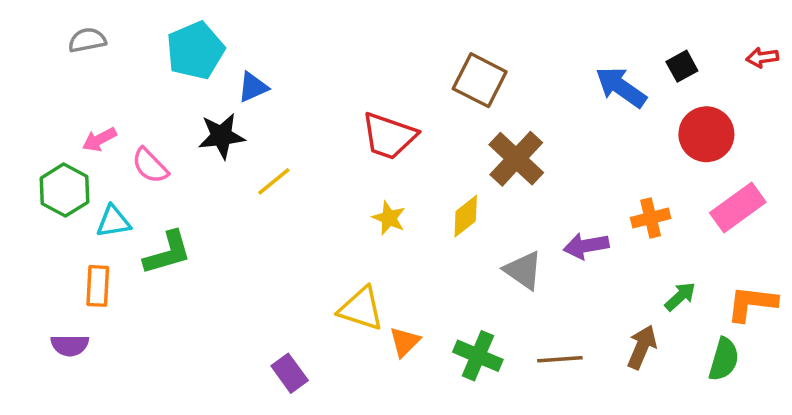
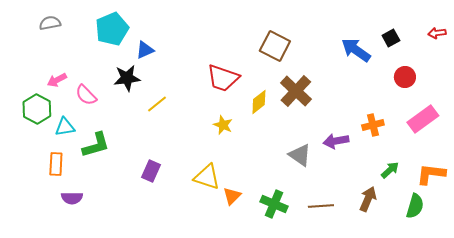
red circle: (706, 134) -> (405, 77), size x0.7
yellow diamond: (466, 216) -> (259, 102), moved
purple semicircle: (70, 345) -> (72, 198), moved
purple rectangle: (290, 373) -> (151, 171), moved, turned 60

